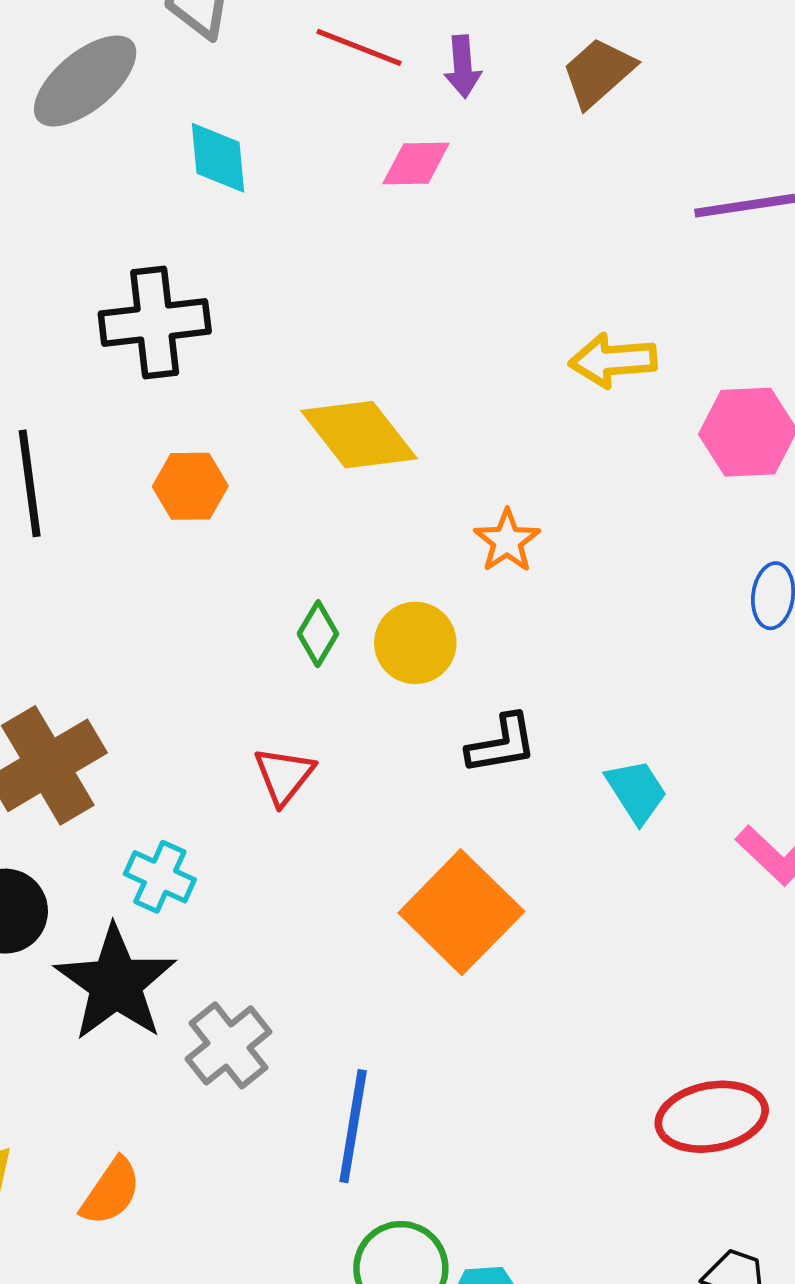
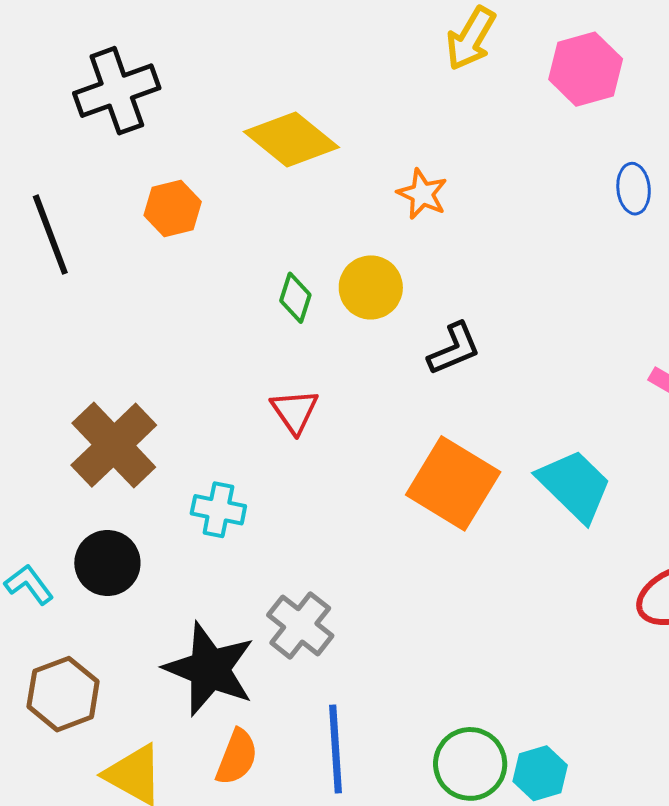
yellow arrow: (613, 360) -> (471, 38), turned -42
cyan trapezoid: (636, 791) -> (575, 485), moved, size x1.5
black star: (116, 983) -> (209, 669), moved
blue line: (353, 1126) -> (335, 749), moved

